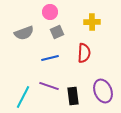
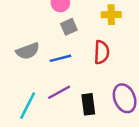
gray semicircle: (24, 33) -> (28, 51), moved
purple line: (49, 86) -> (59, 92), turned -48

